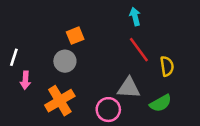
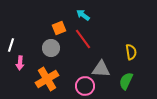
cyan arrow: (135, 16) -> (83, 15), moved, turned -40
red line: (139, 50) -> (83, 39), moved
green semicircle: (161, 103) -> (126, 81), turned 144

